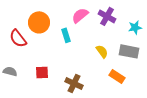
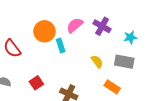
orange circle: (39, 22) -> (44, 31), moved
red square: (42, 72) -> (36, 83), turned -32

